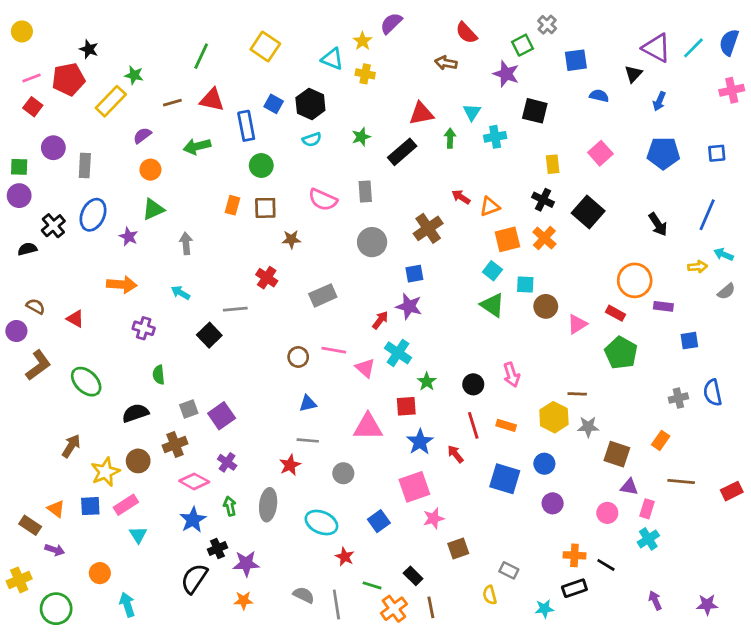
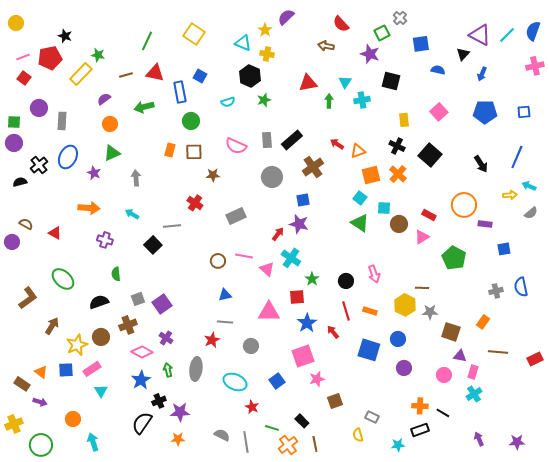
black hexagon: (310, 104) -> (250, 76), moved
black rectangle: (402, 152) -> (292, 140), moved
red rectangle: (616, 313) -> (429, 215), moved
brown L-shape: (38, 365) -> (28, 298), moved

